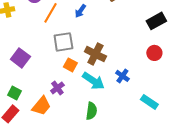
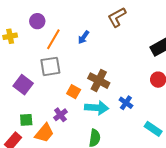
gray square: (63, 42) -> (50, 66), moved
cyan arrow: (93, 81) -> (97, 108), turned -30
green square: (14, 93) -> (26, 120), moved, turned -32

